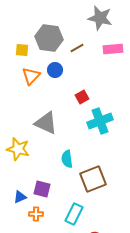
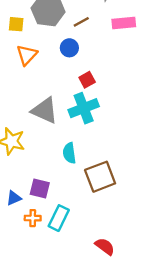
blue circle: (55, 70) -> (69, 48), moved
cyan cross: (100, 121) -> (84, 108), moved
cyan rectangle: (74, 214) -> (59, 218), moved

